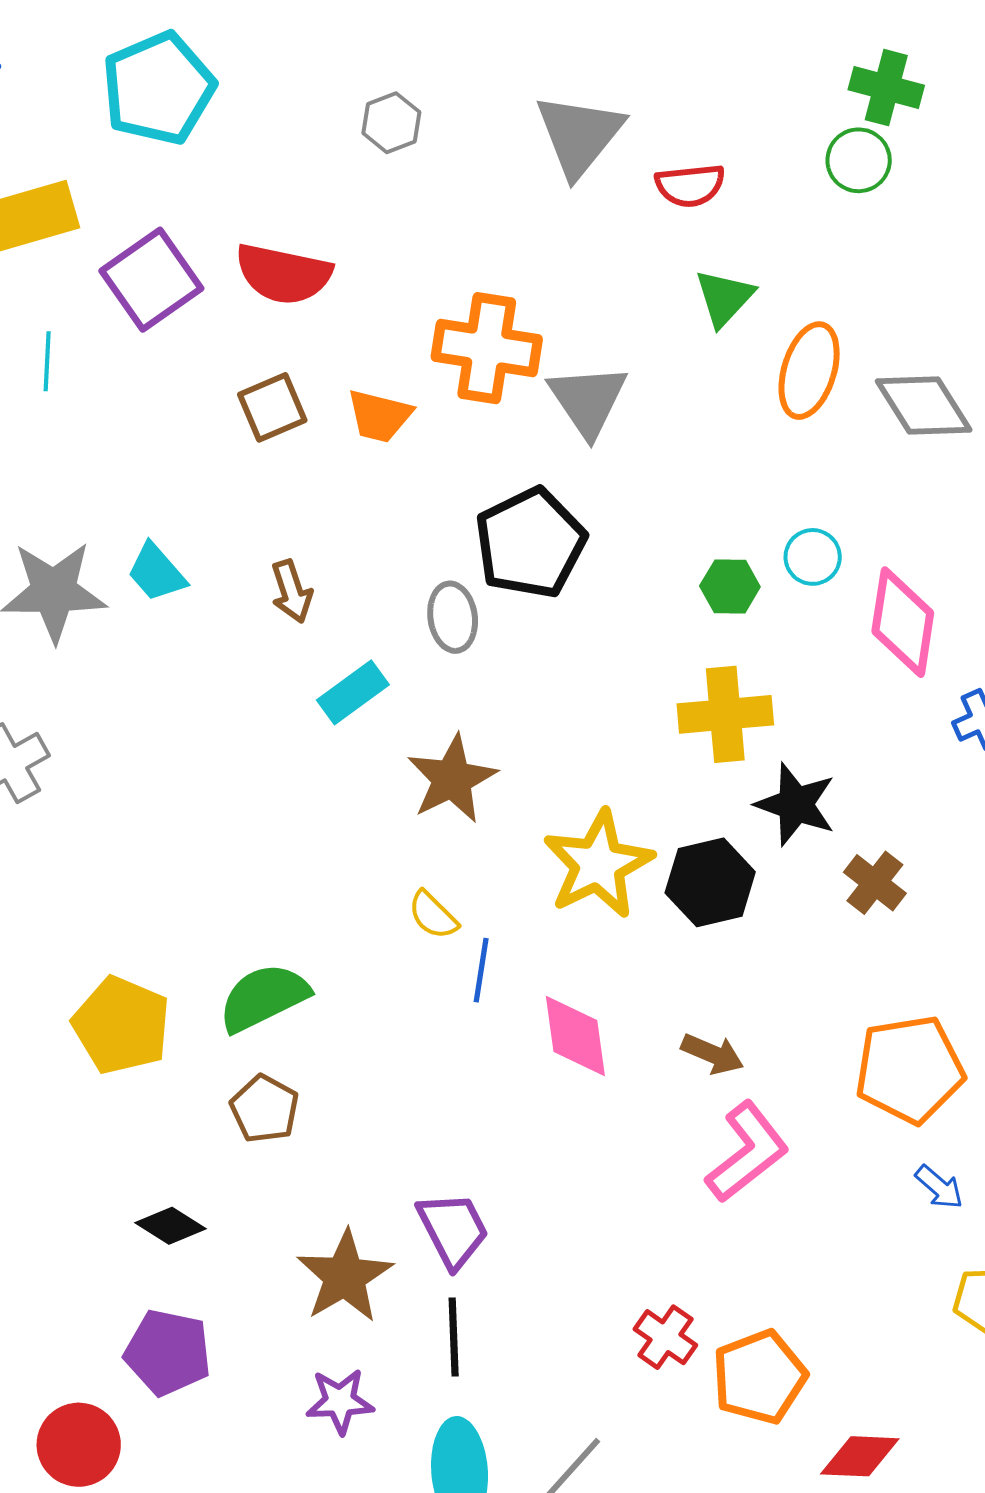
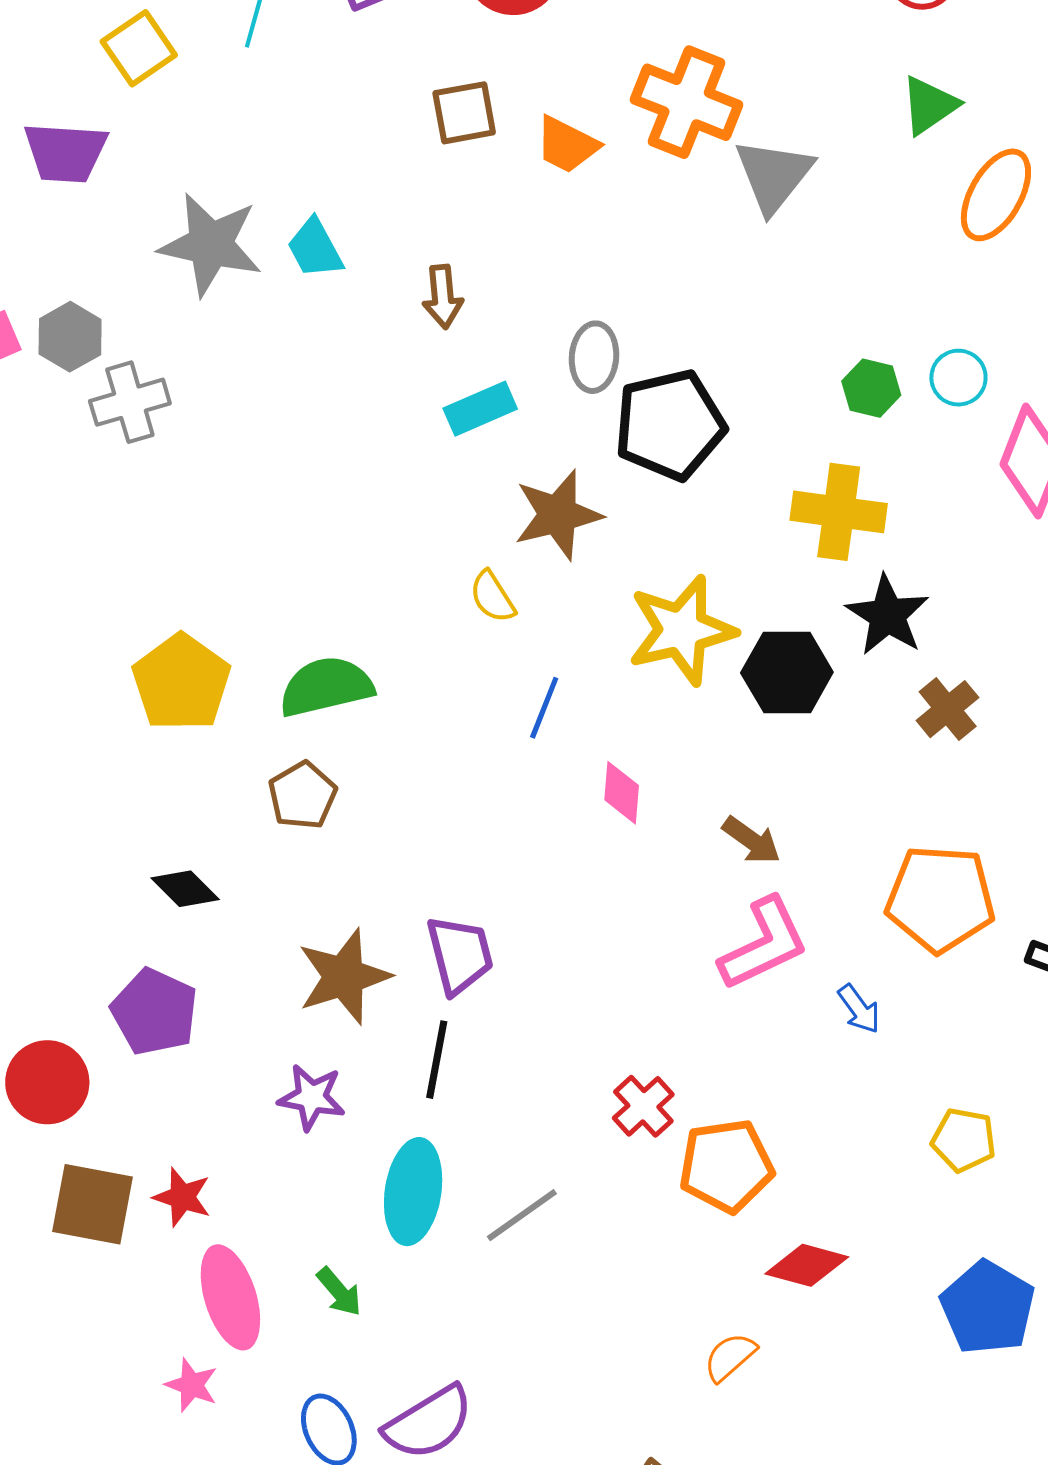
black pentagon: (530, 543) -> (670, 425), moved
yellow semicircle: (433, 915) -> (492, 597), moved
pink diamond: (575, 1036) -> (622, 793), size x0.7
blue arrow: (939, 1187) -> (859, 1009), moved

